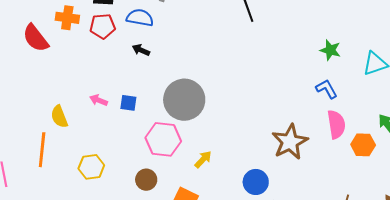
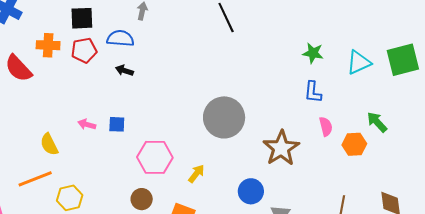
blue L-shape: (327, 89) -> (313, 92), turned -140
gray circle: (184, 100) -> (224, 117), moved
pink semicircle: (336, 124) -> (326, 127), size x0.7
orange line: (42, 150) -> (35, 179), turned 68
yellow hexagon: (91, 167) -> (70, 198), moved

